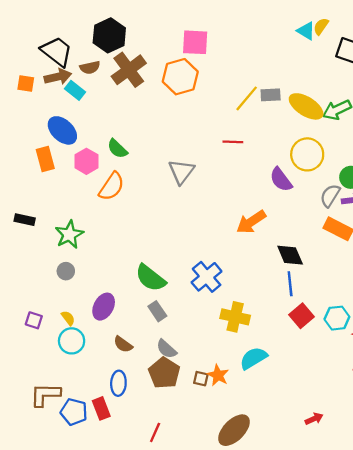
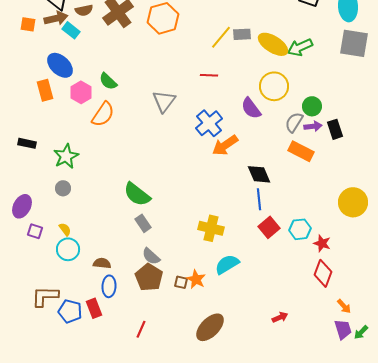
blue cross: (207, 277) -> (209, 123), moved
purple ellipse: (104, 307) -> (22, 206), moved
brown semicircle: (123, 344) -> (102, 263), moved, turned 150

